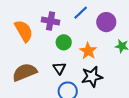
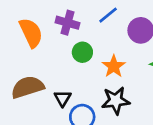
black triangle: (59, 68) -> (63, 98), moved

